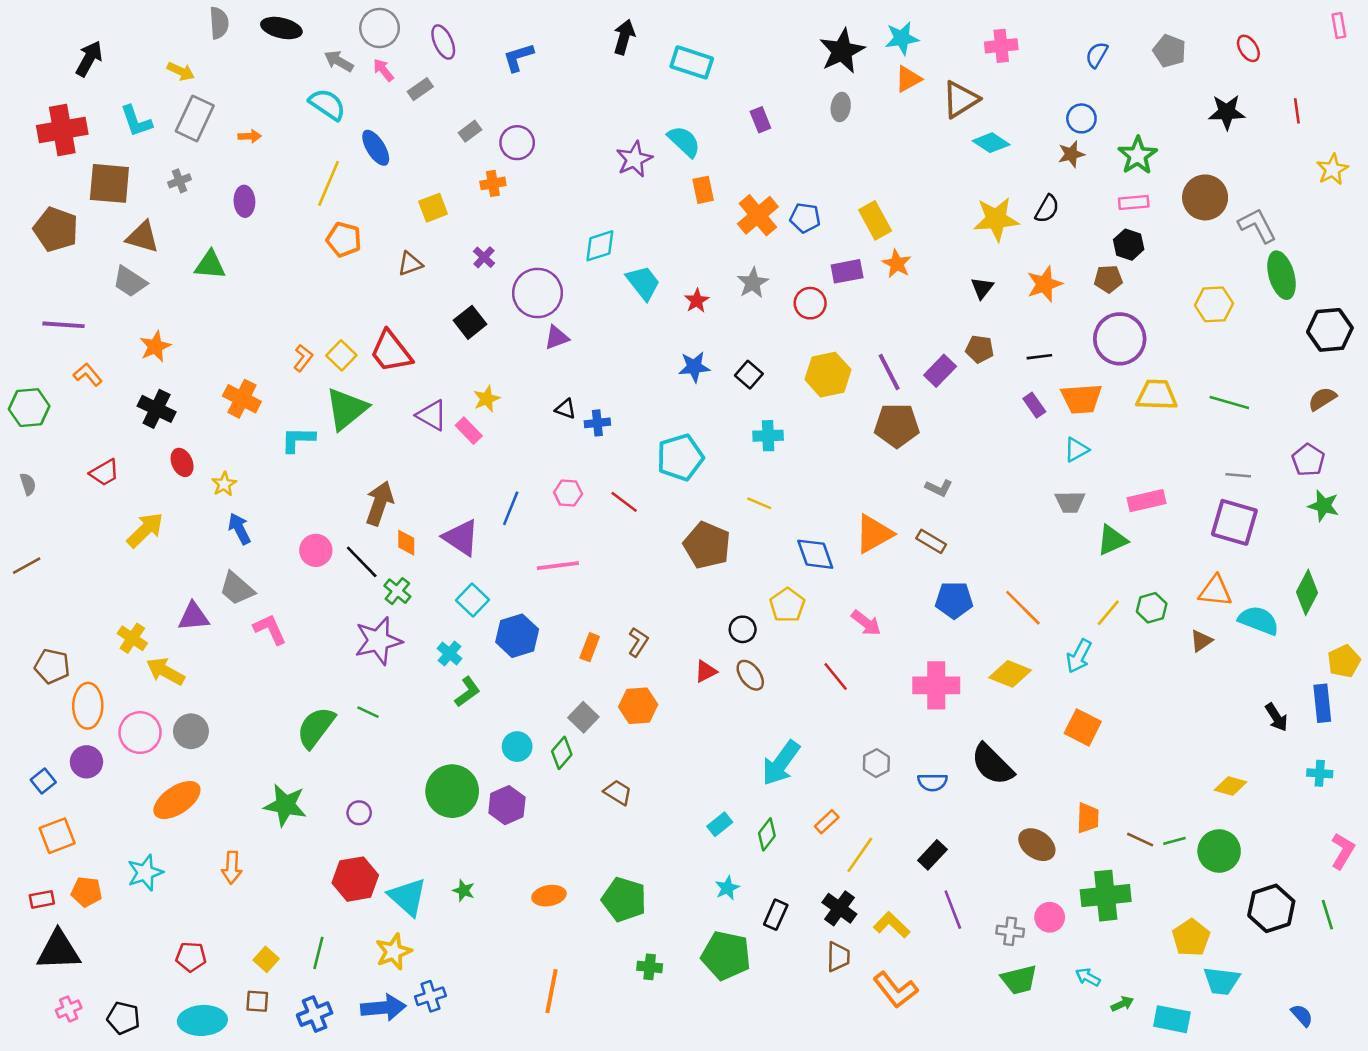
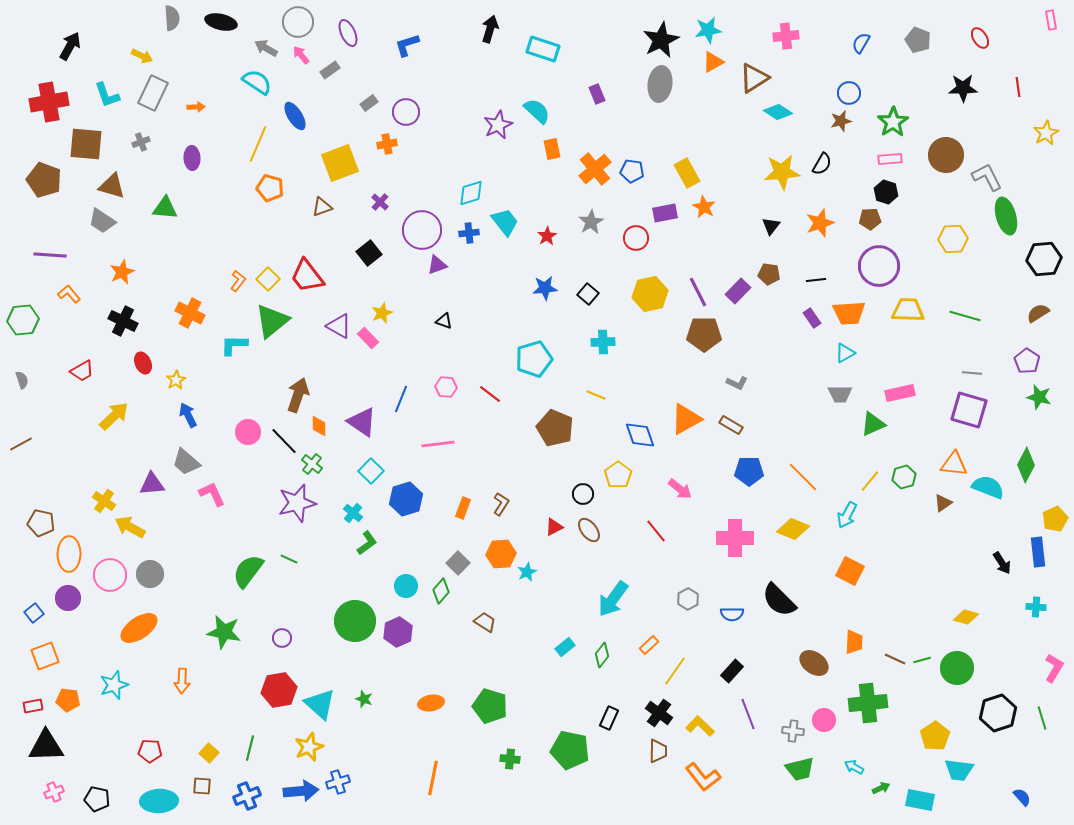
gray ellipse: (841, 107) -> (660, 84), size x1.6
yellow square: (433, 208) -> (340, 163), size x1.6
blue cross: (597, 423) -> (469, 233), moved
cyan star: (727, 888) -> (527, 572), moved

